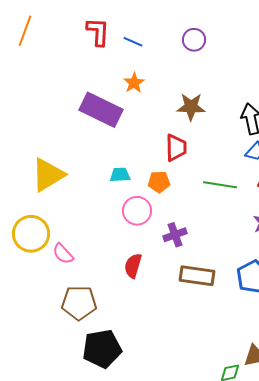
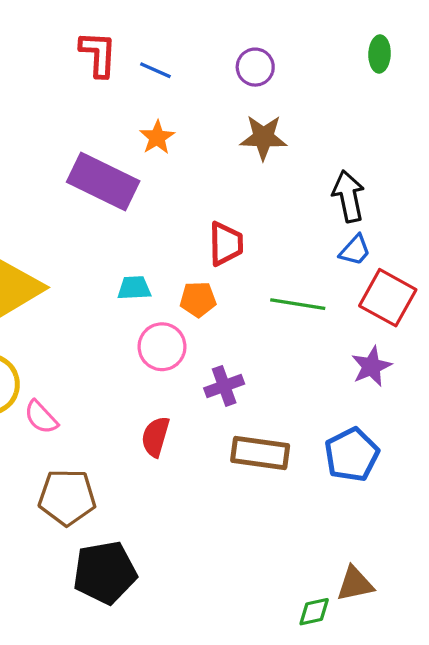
brown star: (191, 107) -> (263, 137), moved

